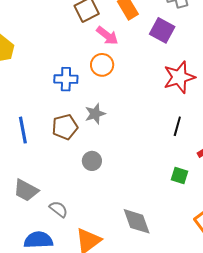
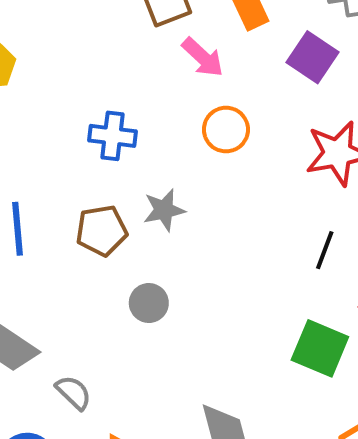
orange circle: (102, 65) -> (226, 130), moved
green square: (180, 176) -> (320, 348), size x1.6

